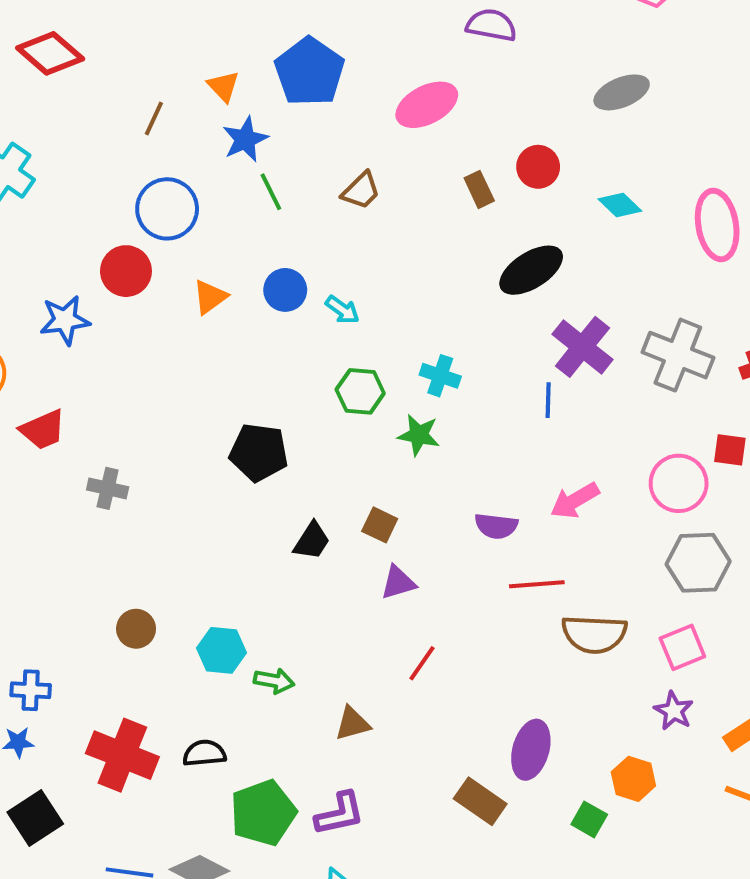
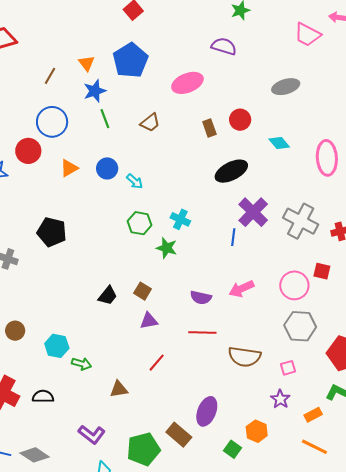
black pentagon: (259, 452) -> (52, 232), moved
red line: (537, 584) -> (202, 332), moved
pink square: (682, 647) -> (288, 368), size x0.7
green pentagon: (263, 813) -> (143, 449), moved
purple L-shape: (340, 814) -> (92, 434), moved, turned 44

